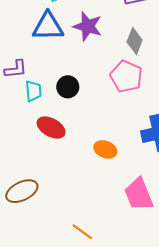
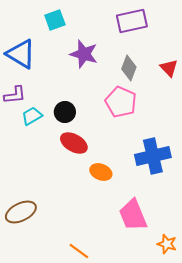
blue triangle: (48, 26) -> (21, 54), moved, turned 32
cyan trapezoid: (33, 91) -> (32, 116), turned -115
red ellipse: (51, 128) -> (74, 143), moved

